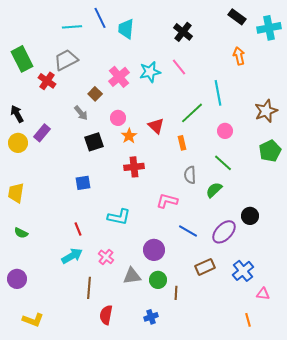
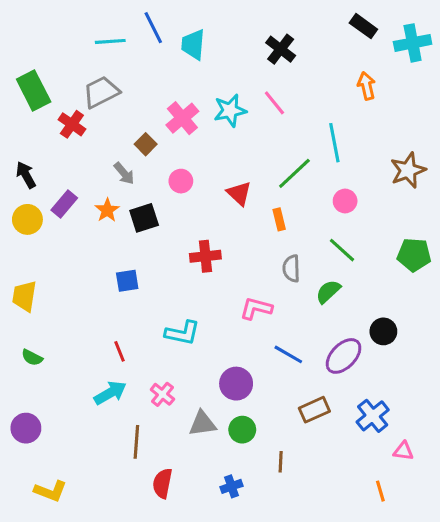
orange star: (129, 136) -> (107, 210), moved
green pentagon: (270, 151) -> (414, 255), moved, turned 30
brown line: (176, 293) -> (281, 462), moved

